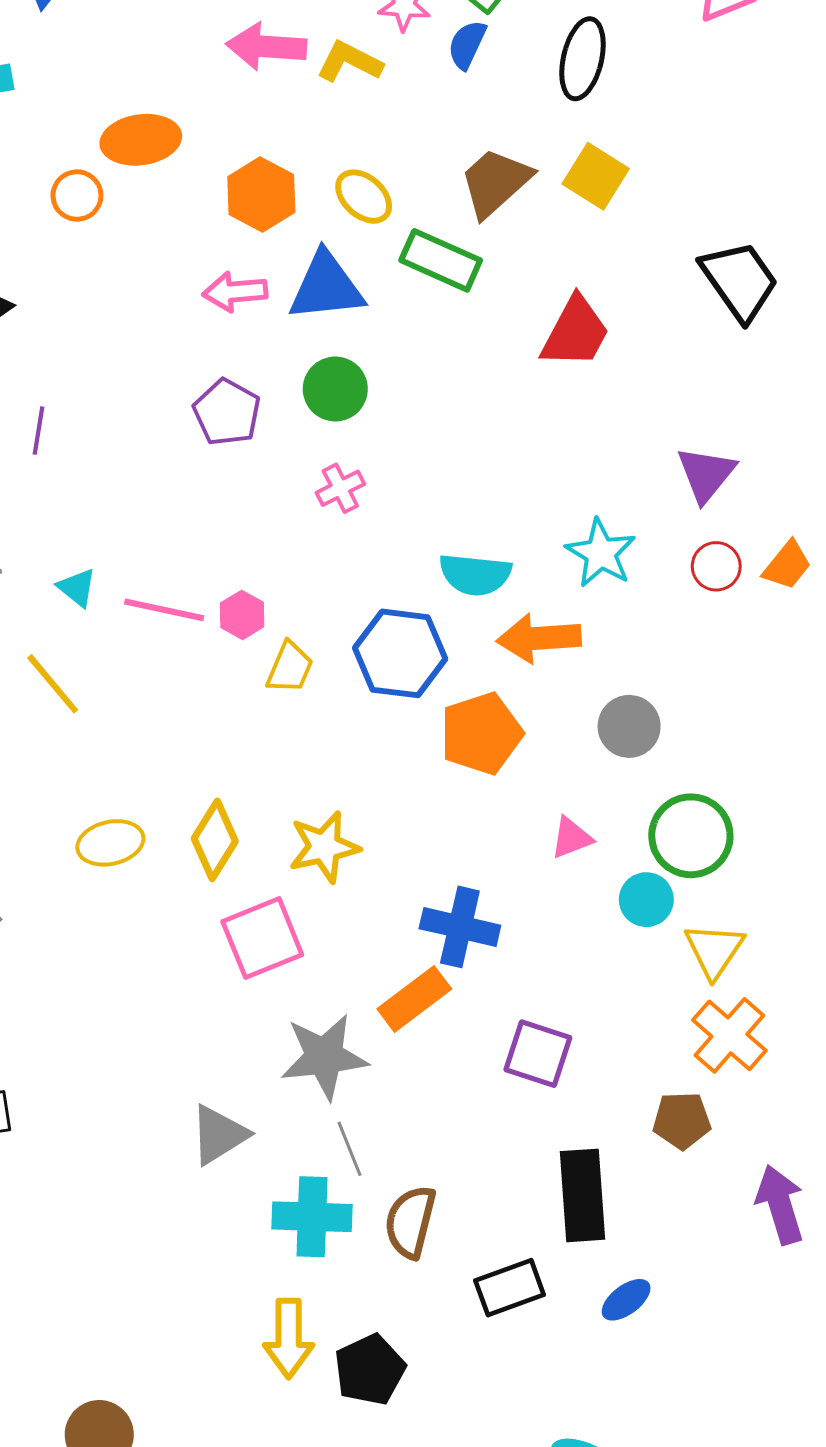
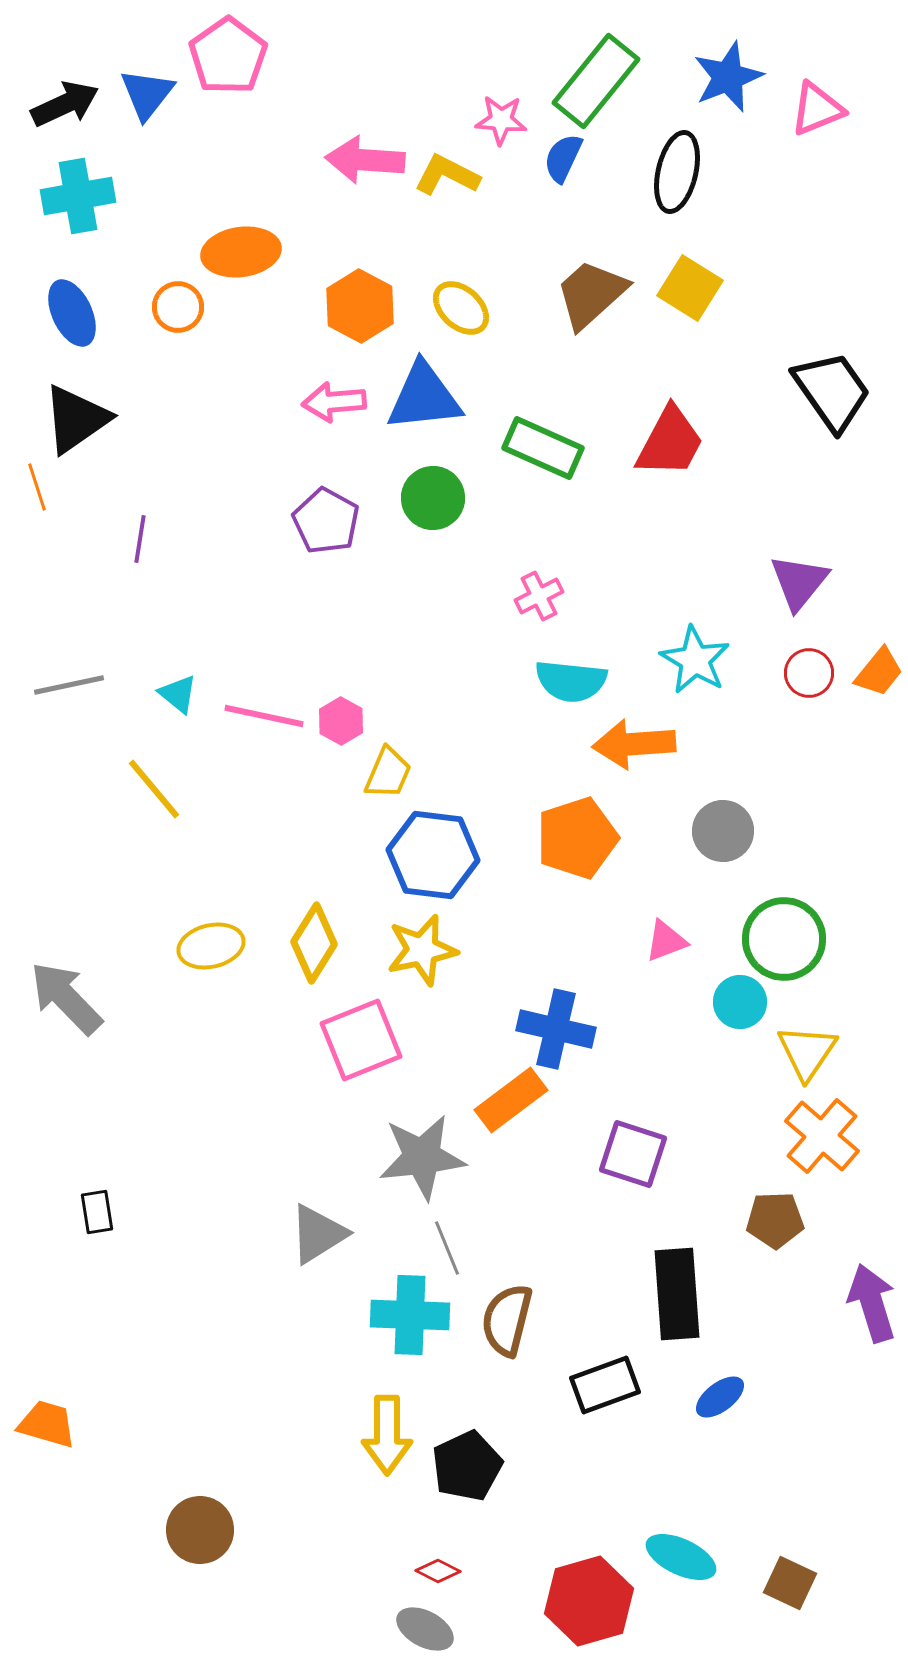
green rectangle: (441, 260) -> (543, 448), moved
pink cross: (340, 488) -> (539, 596), moved
blue hexagon: (400, 653) -> (433, 855), moved

